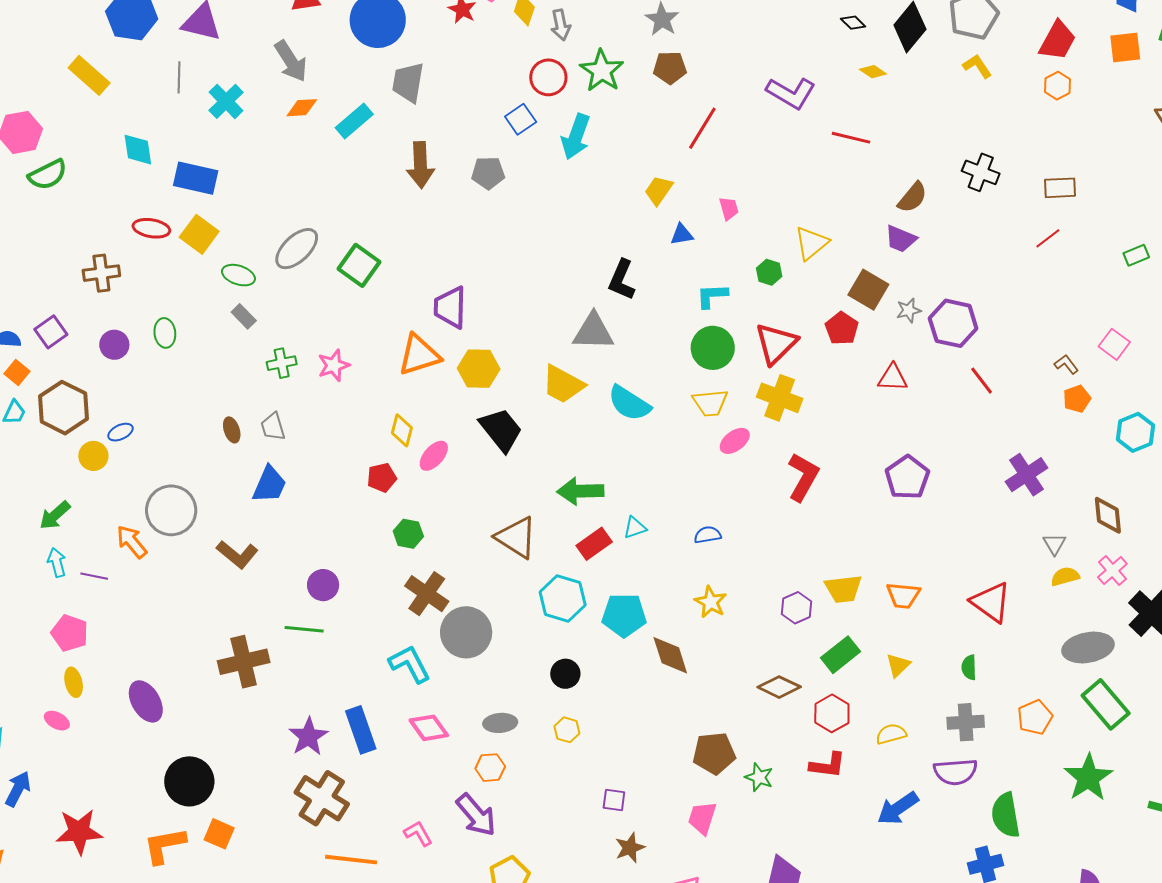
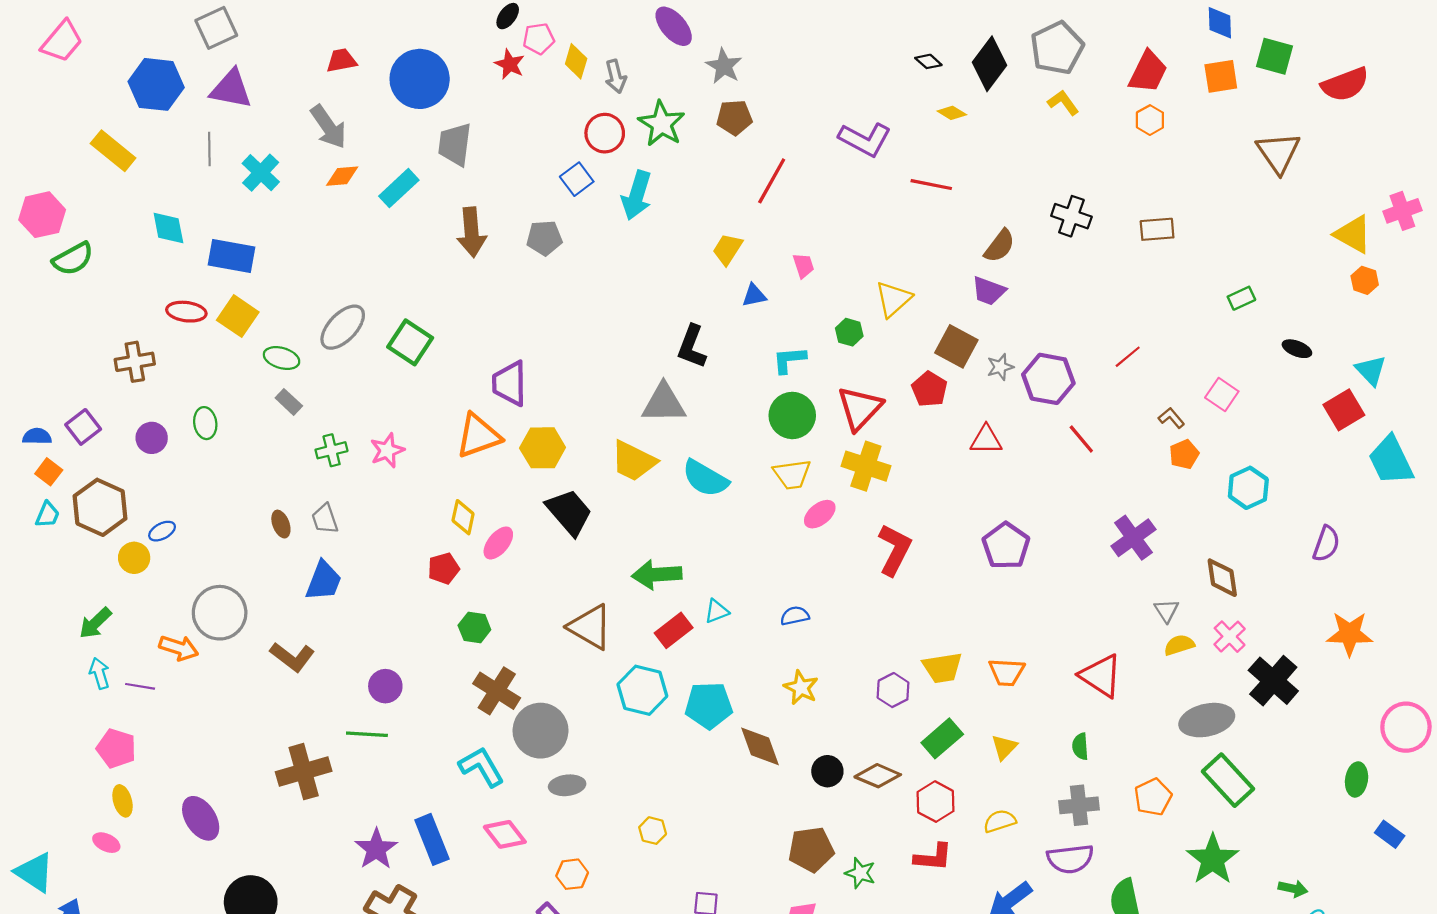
red line: (1048, 238) -> (1128, 357), moved
orange arrow: (132, 542) -> (179, 648), turned 150
black circle: (565, 674) -> (827, 771), moved
gray ellipse: (500, 723) -> (567, 785), moved

